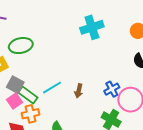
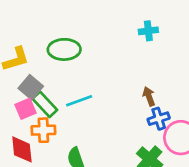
cyan cross: (92, 27) -> (148, 31), size x0.6
green ellipse: (21, 46) -> (64, 49), moved
brown arrow: (79, 91) -> (149, 96), moved, turned 136

